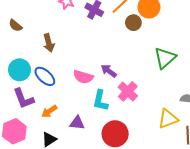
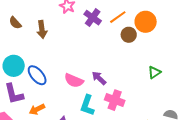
brown arrow: (49, 43) -> (42, 29), moved
green triangle: (165, 58) -> (154, 72), size x0.6
pink cross: (128, 91) -> (115, 100), turned -30

